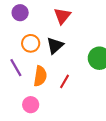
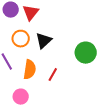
red triangle: (62, 16) -> (31, 13), moved

